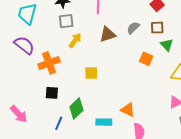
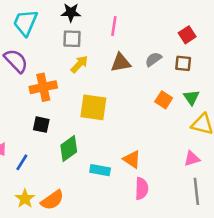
green triangle: (167, 45) -> (191, 97), moved
yellow square: (91, 73) -> (93, 107), size x1.6
blue line: (59, 123) -> (22, 162), moved

